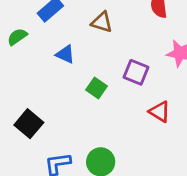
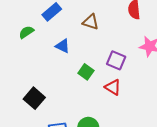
red triangle: (160, 112) -> (113, 87), moved

